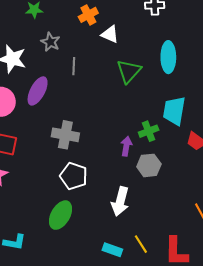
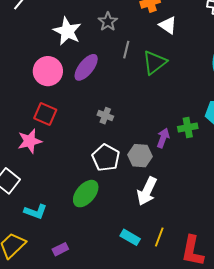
green triangle: (129, 71) -> (155, 62), moved
gray cross: (65, 135) -> (105, 116), size x0.6
gray hexagon: (149, 165) -> (140, 156), moved
yellow line: (141, 244) -> (159, 237), turned 42

